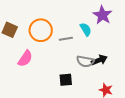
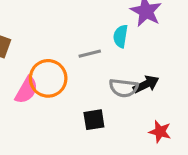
cyan semicircle: (86, 29) -> (121, 36), turned -136
orange circle: (41, 30) -> (48, 78), moved

